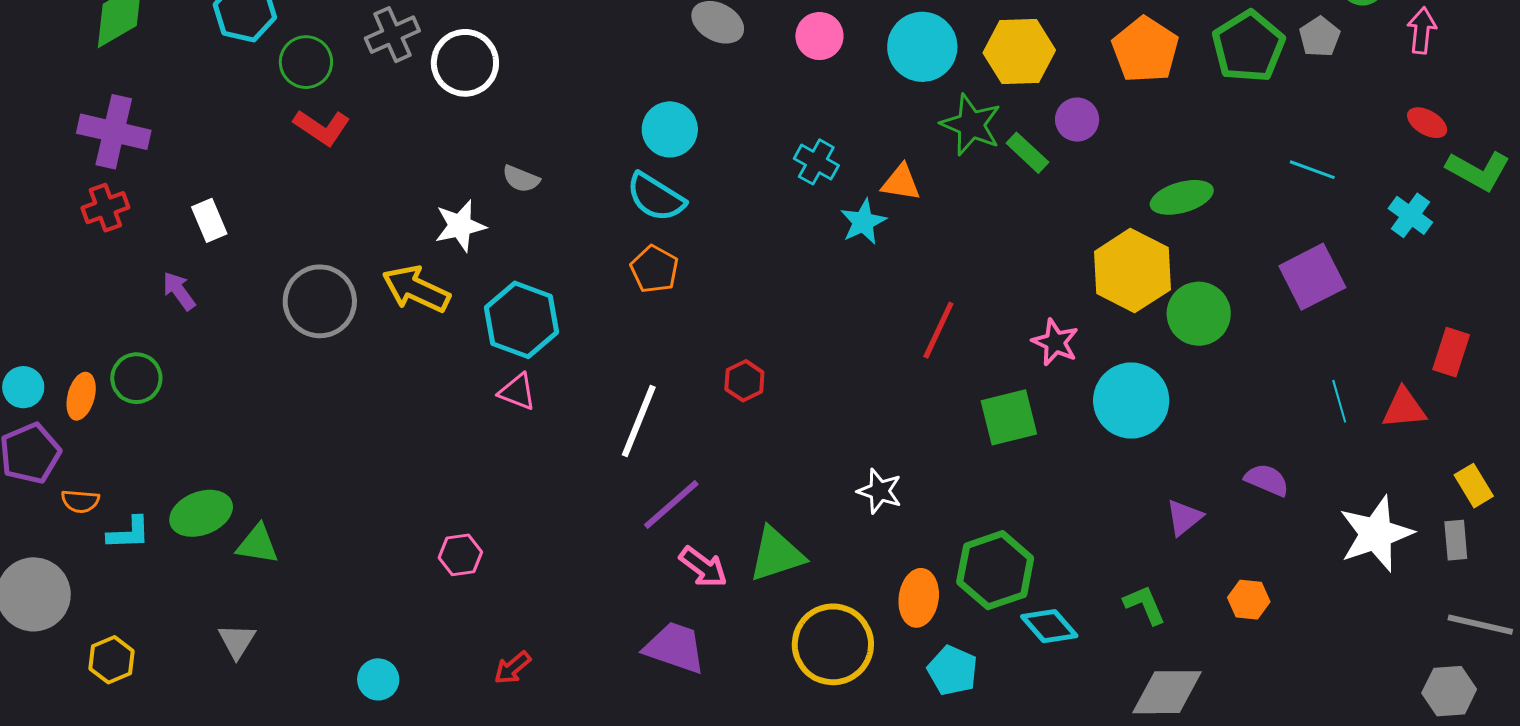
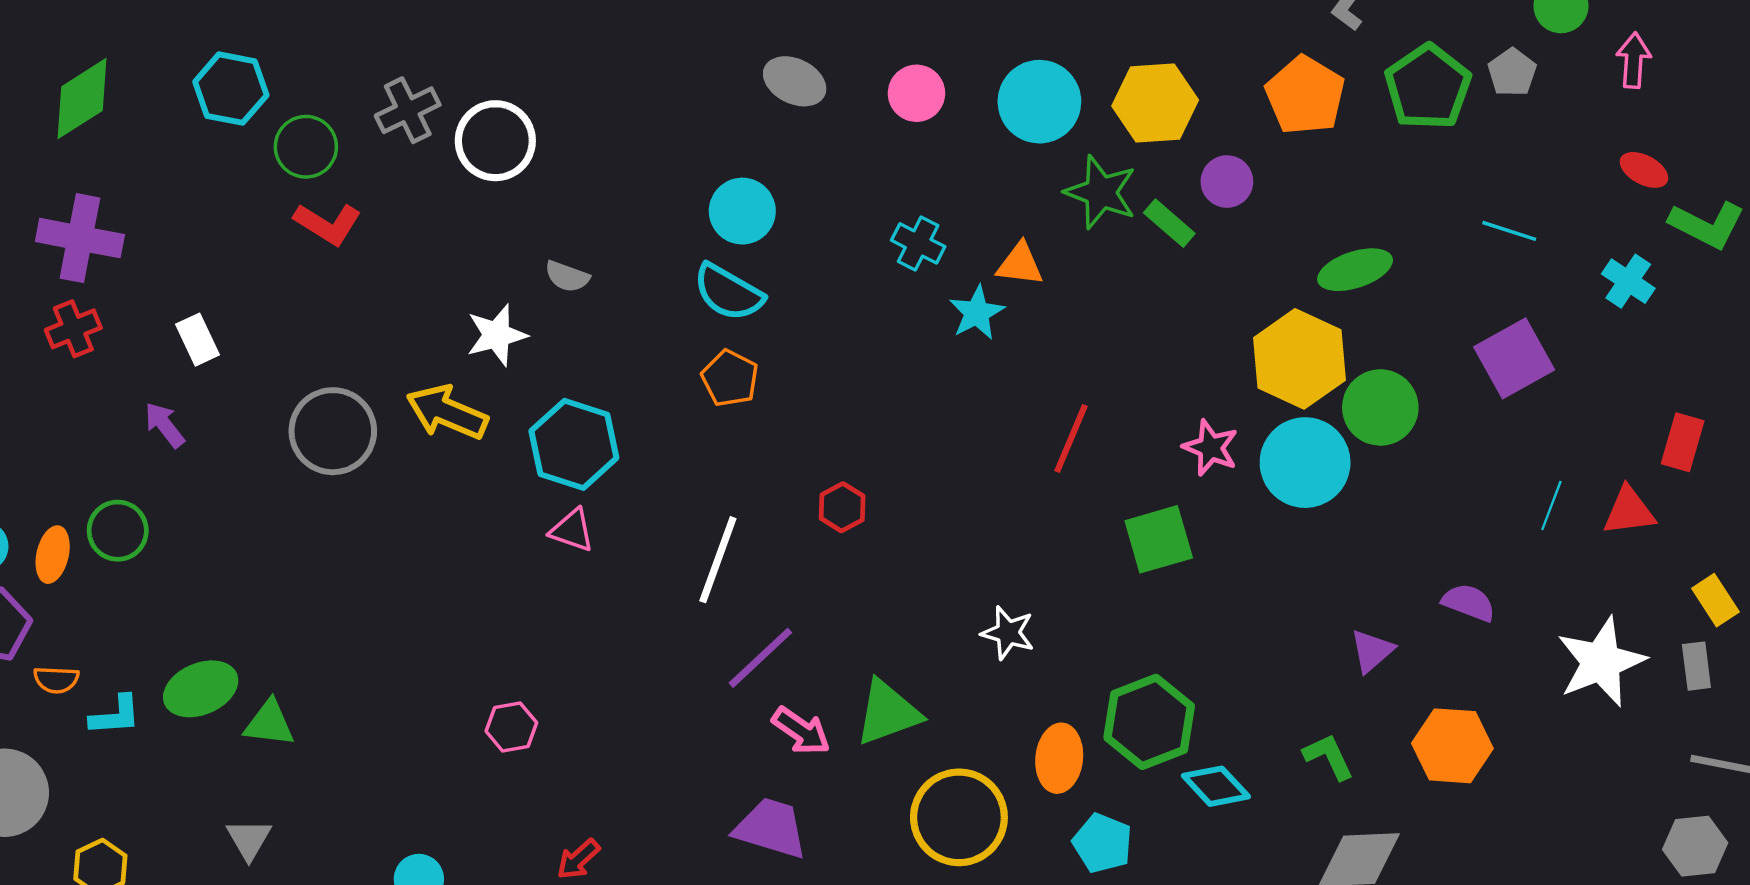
cyan circle: (1131, 401) -> (1305, 463), moved
cyan line: (1339, 401) -> (1551, 506), turned 39
orange hexagon: (1249, 600) -> (1452, 746), size x1.6

